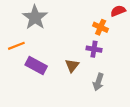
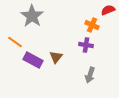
orange line: (16, 46) -> (15, 42), turned 56
brown triangle: (72, 66) -> (56, 57), moved

